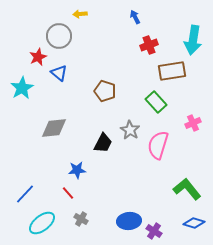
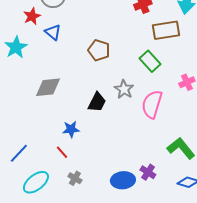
purple cross: (154, 231) -> (148, 172), moved

